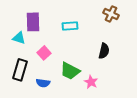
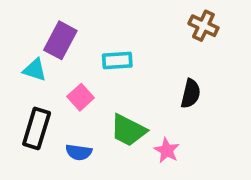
purple rectangle: (33, 22) -> (60, 40), turned 30
cyan rectangle: (70, 26) -> (117, 61), moved

